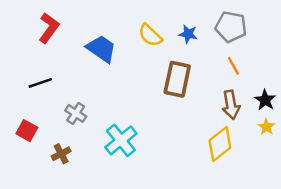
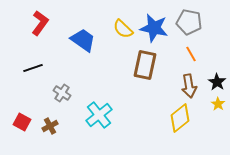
blue star: (188, 34) -> (154, 28), size x1.8
red square: (27, 131) -> (22, 122), moved

